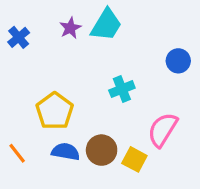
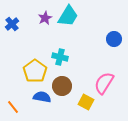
cyan cross: (122, 89) -> (60, 57), moved, turned 35
brown circle: (102, 150) -> (62, 86), moved
orange line: (17, 153) -> (13, 107), moved

